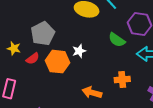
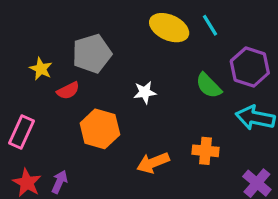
orange hexagon: (57, 62) -> (100, 129), moved
orange arrow: (92, 92) -> (153, 163), turned -48

